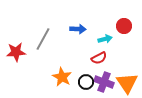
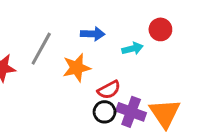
red semicircle: (99, 58) -> (109, 90), moved
orange star: (62, 77) -> (77, 68), moved, turned 30

